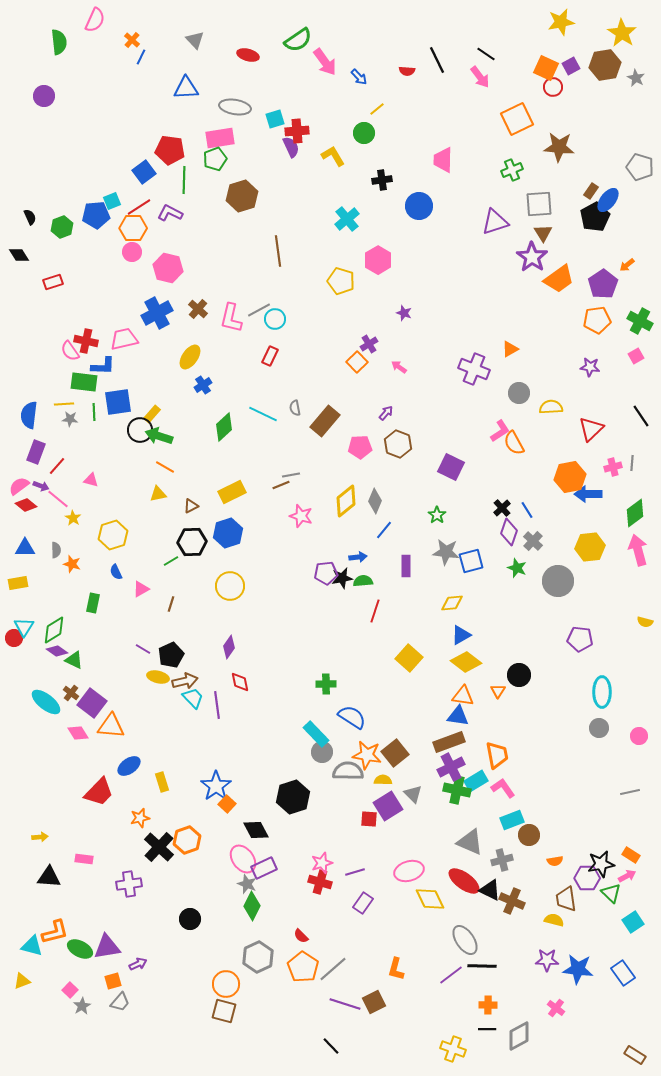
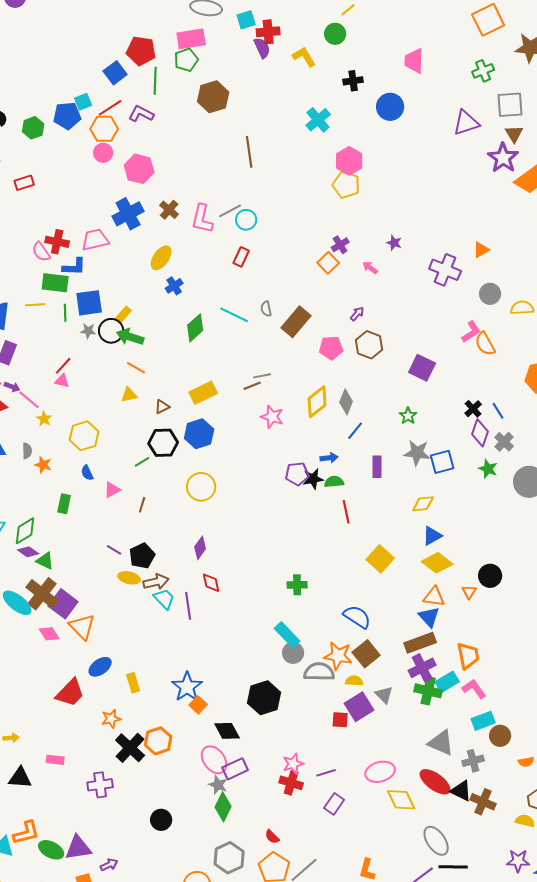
yellow pentagon: (341, 281) -> (346, 185), moved
purple star: (404, 313) -> (394, 243), moved
gray star: (70, 419) -> (88, 331), moved
red line: (57, 466) -> (63, 366), moved
red line: (375, 611) -> (346, 512), turned -30
brown cross: (71, 693) -> (42, 594), size x2.0
blue triangle: (458, 716) -> (429, 617), turned 40
blue semicircle: (352, 717) -> (357, 617), moved
orange triangle: (111, 726) -> (82, 627), turned 40

